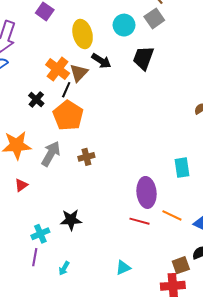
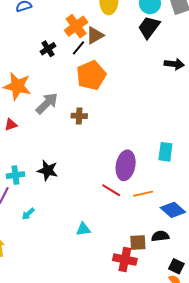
black trapezoid: (143, 58) -> (149, 27), moved
black arrow: (101, 61) -> (174, 64), moved, turned -42
orange pentagon: (68, 115) -> (91, 75), moved
orange line: (172, 215) -> (143, 194), turned -54

